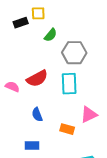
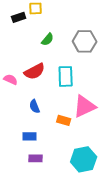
green semicircle: (51, 35) -> (48, 39), moved
gray hexagon: (74, 53) -> (85, 41), moved
pink triangle: (89, 115) -> (85, 106), size x1.4

